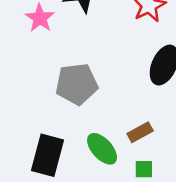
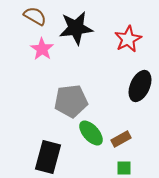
green ellipse: (102, 149) -> (91, 133), moved

